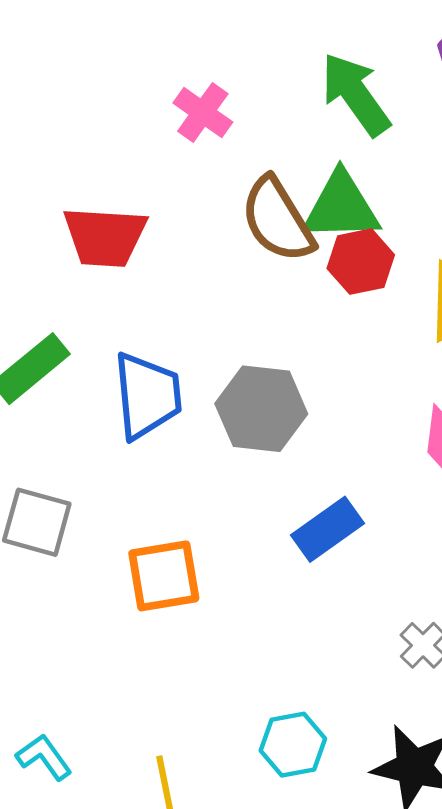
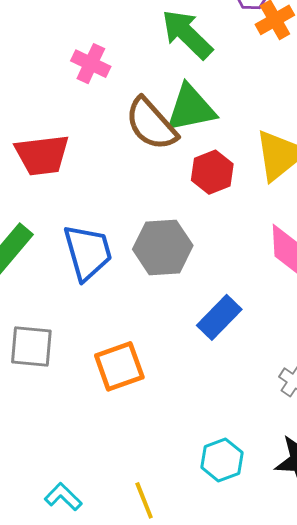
red hexagon: (361, 262) -> (212, 172), moved

